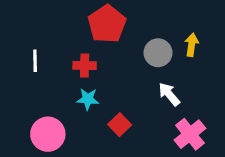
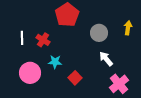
yellow arrow: (192, 45) -> (128, 28), moved
red cross: (85, 65) -> (43, 40), moved, turned 32
pink circle: (48, 134) -> (30, 73), moved

